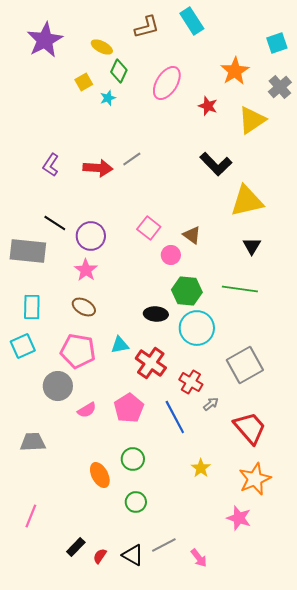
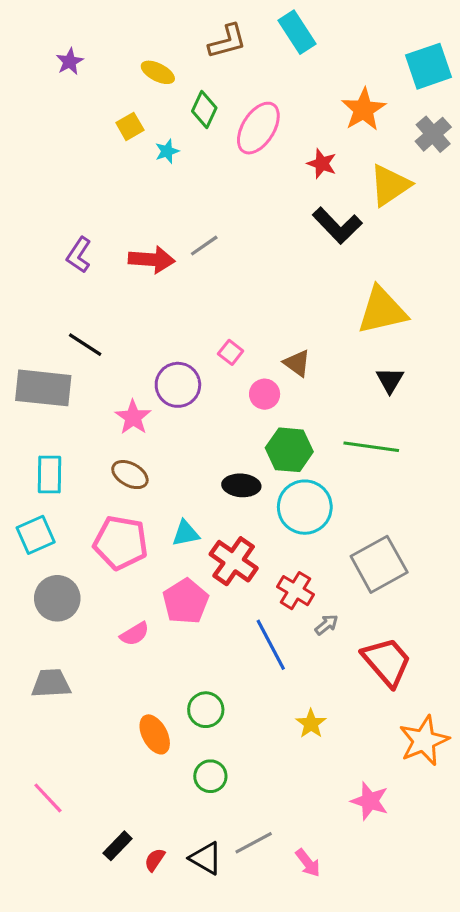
purple star: (45, 40) -> (70, 62), size x0.5
cyan square: (277, 43) -> (429, 66), size x1.4
green diamond: (119, 71) -> (204, 109), moved
black L-shape: (216, 164) -> (337, 225), moved
pink square: (149, 228) -> (231, 352), size x0.7
purple circle: (91, 236) -> (178, 385), moved
gray circle: (58, 386) -> (57, 598), moved
pink pentagon: (129, 408) -> (186, 601), moved
orange star: (255, 479) -> (424, 741), moved
pink line: (31, 516) -> (48, 798), turned -65

